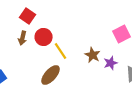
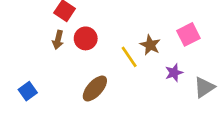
yellow line: (61, 51) -> (129, 57), moved
brown star: (93, 55) -> (150, 45), moved

